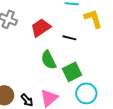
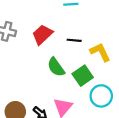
yellow L-shape: (93, 19) -> (100, 52), moved

